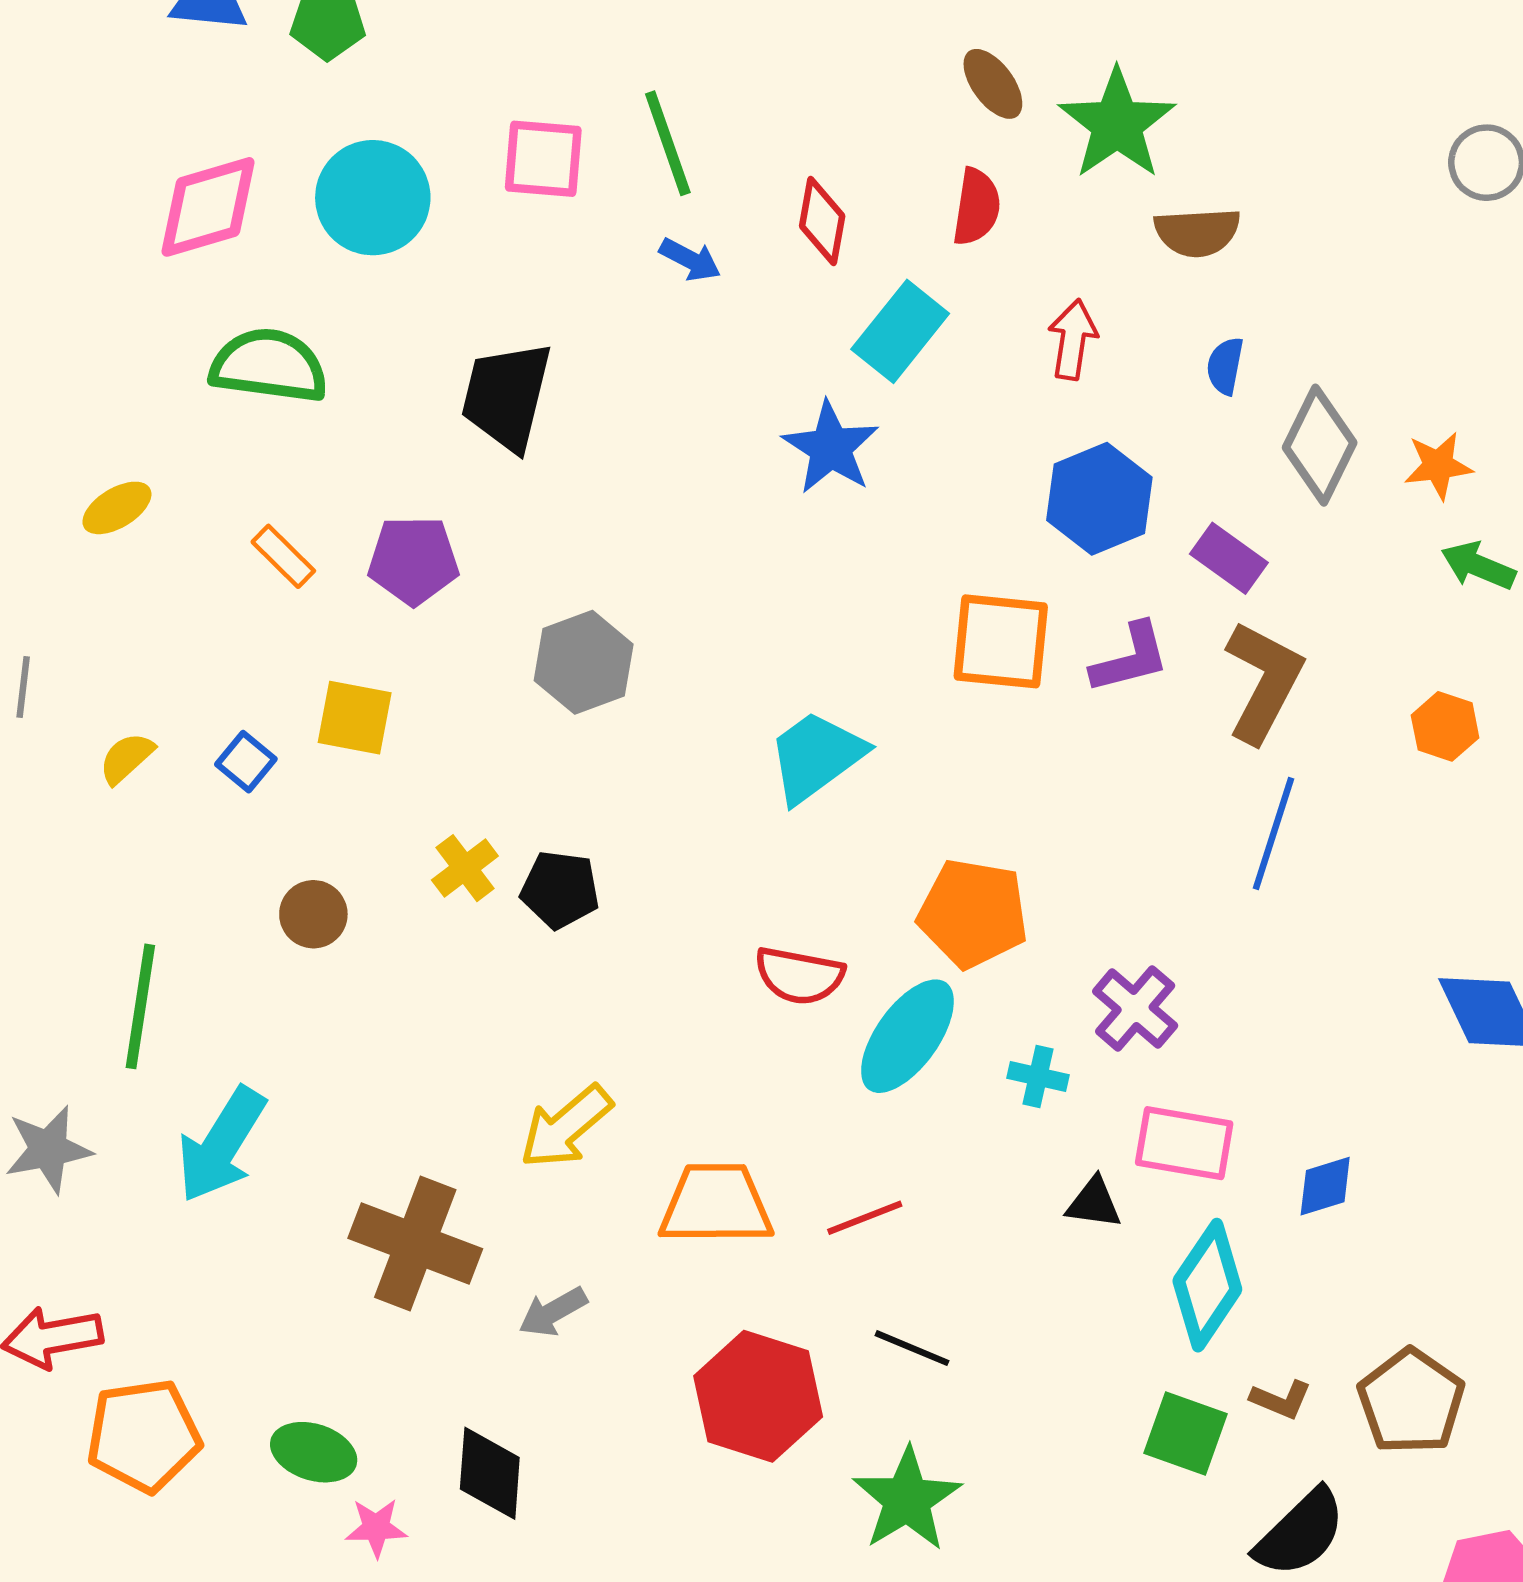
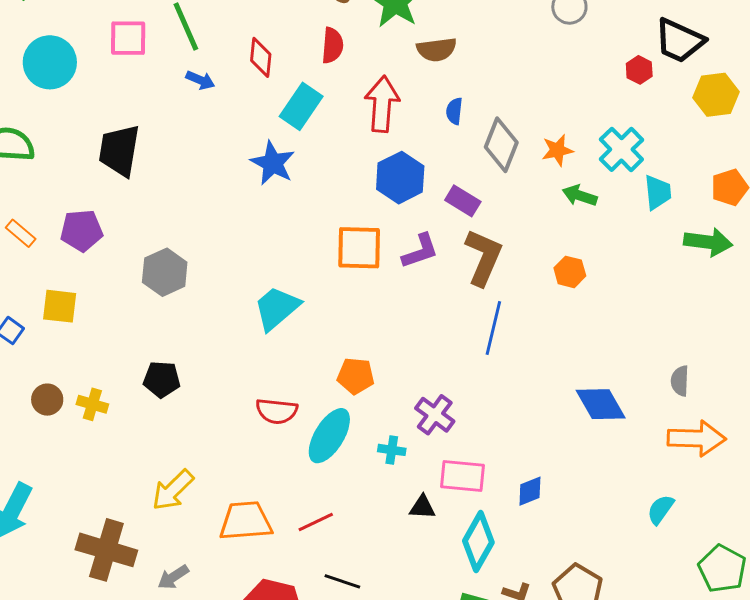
red arrow: (1073, 340) -> (382, 104), size x1.5
yellow cross: (465, 868) -> (92, 404), moved, turned -32
orange pentagon: (973, 913) -> (356, 376), size x0.7

